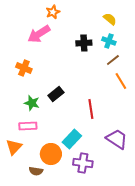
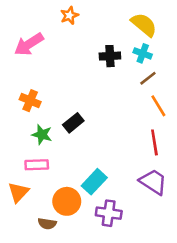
yellow semicircle: (110, 19) -> (144, 25), size x1.5
pink arrow: (39, 34) -> (29, 44), moved
orange cross: (24, 68) -> (30, 101), moved
red line: (91, 109) -> (154, 142), moved

